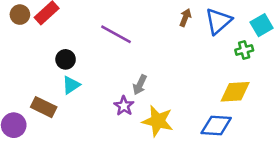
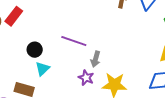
purple line: (116, 34) -> (74, 41), moved

